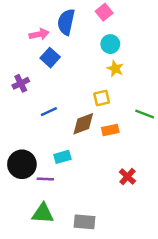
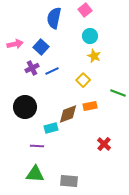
pink arrow: (39, 34) -> (15, 44), moved
purple cross: (21, 83) -> (32, 68), moved
yellow square: (102, 98) -> (83, 80), turned -32
blue line: (49, 112) -> (52, 71), moved
brown diamond: (83, 124) -> (68, 114), moved
black circle: (22, 164) -> (25, 107), moved

